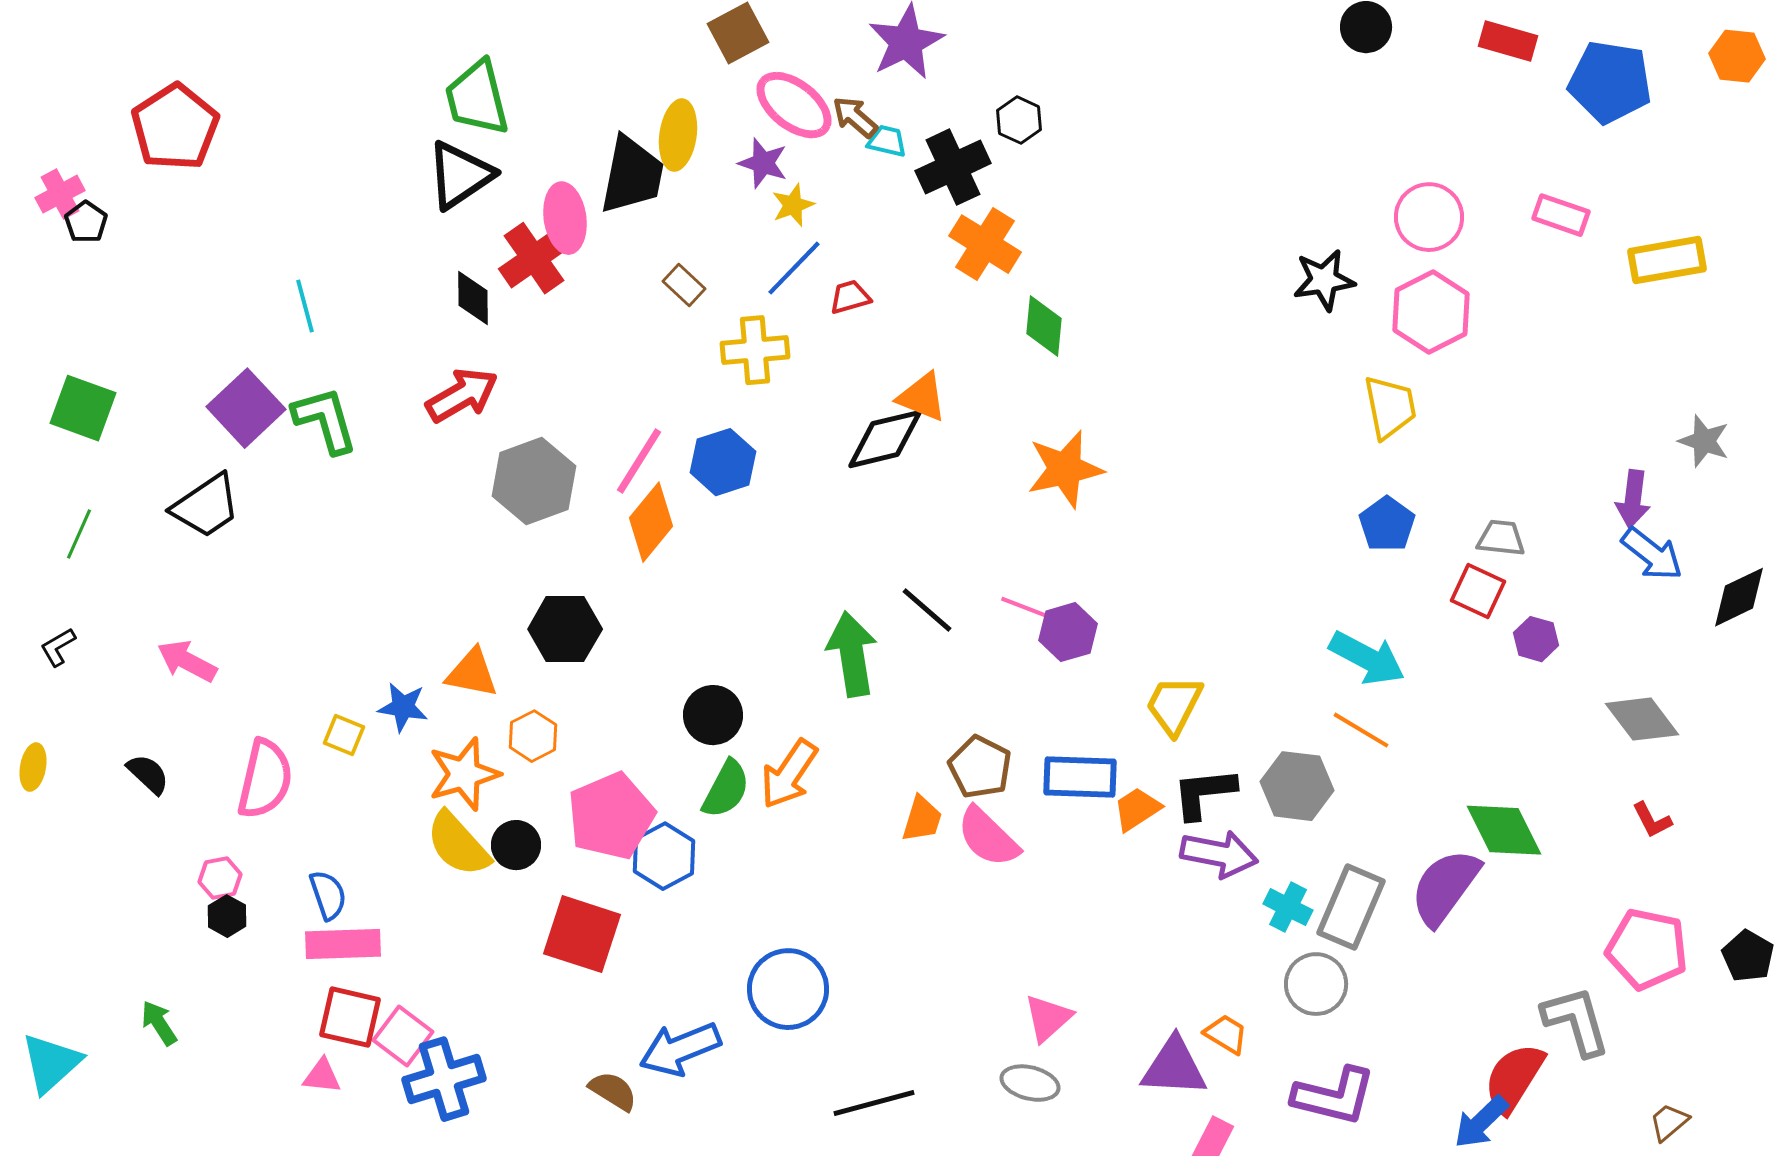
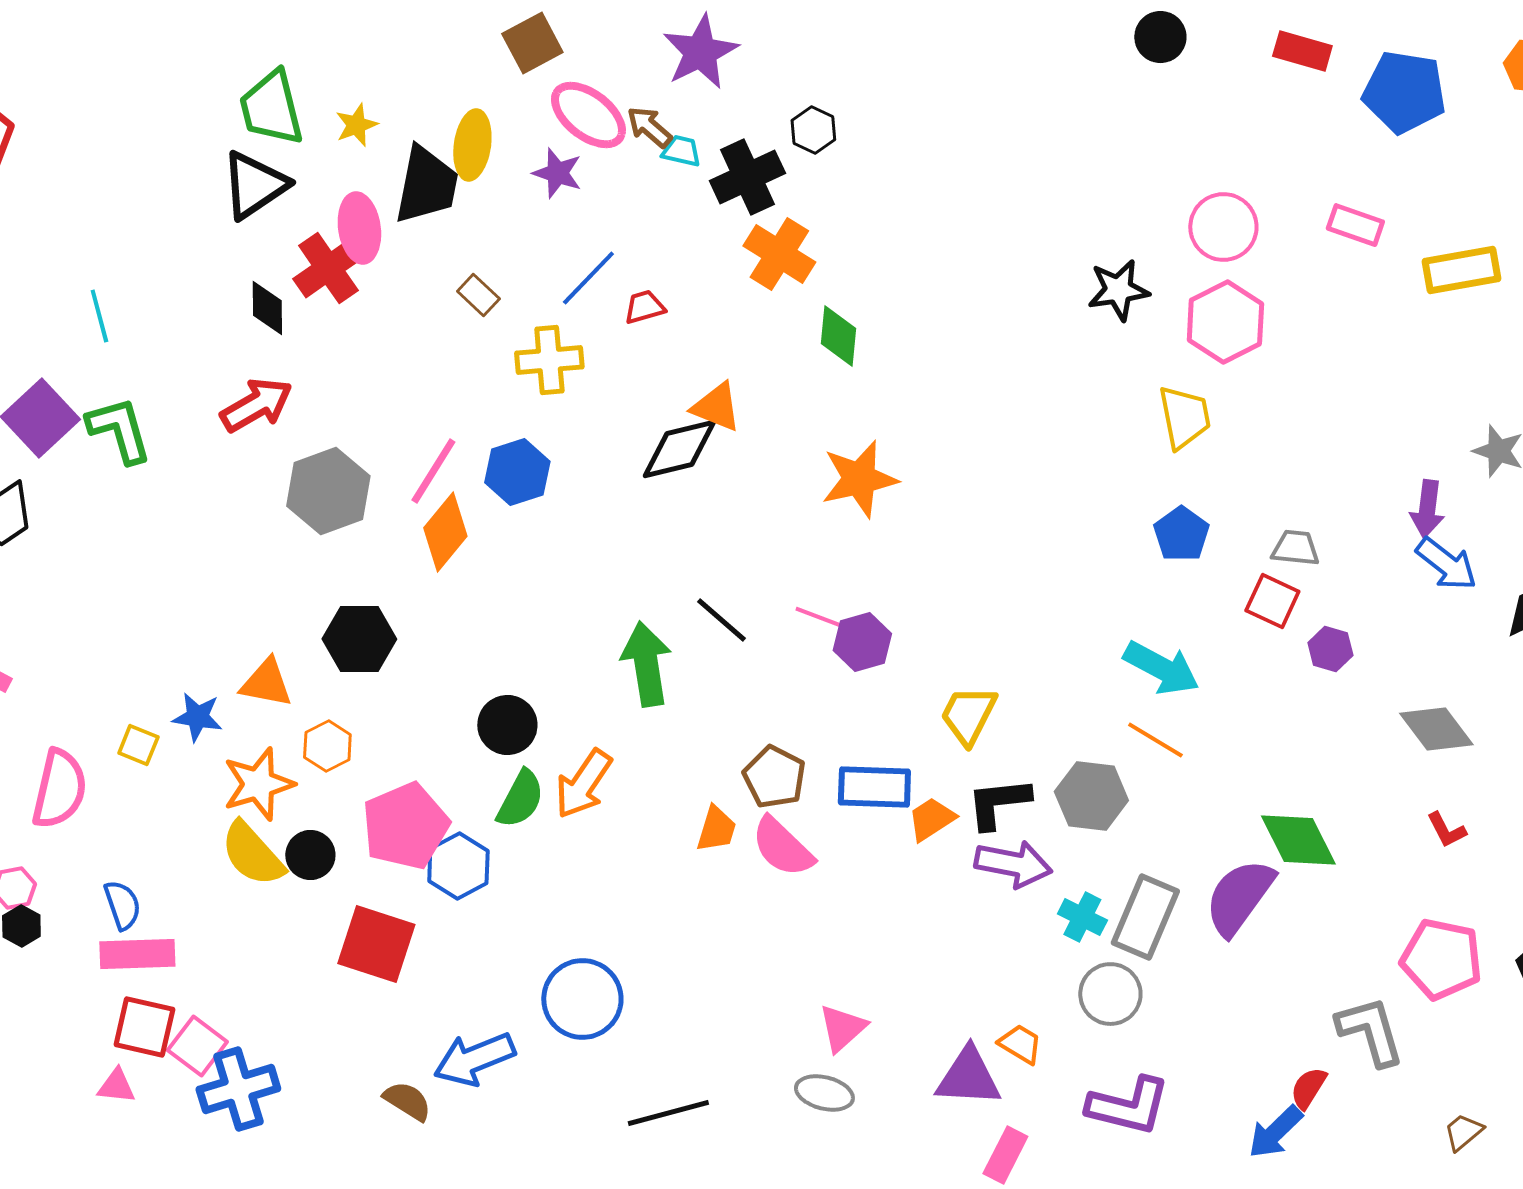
yellow star: (793, 205) -> (356, 125), moved
red semicircle: (1514, 1078) -> (1308, 1088), size x0.6

